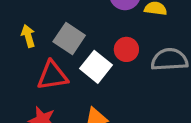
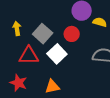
red circle: (126, 49) -> (72, 34), moved

